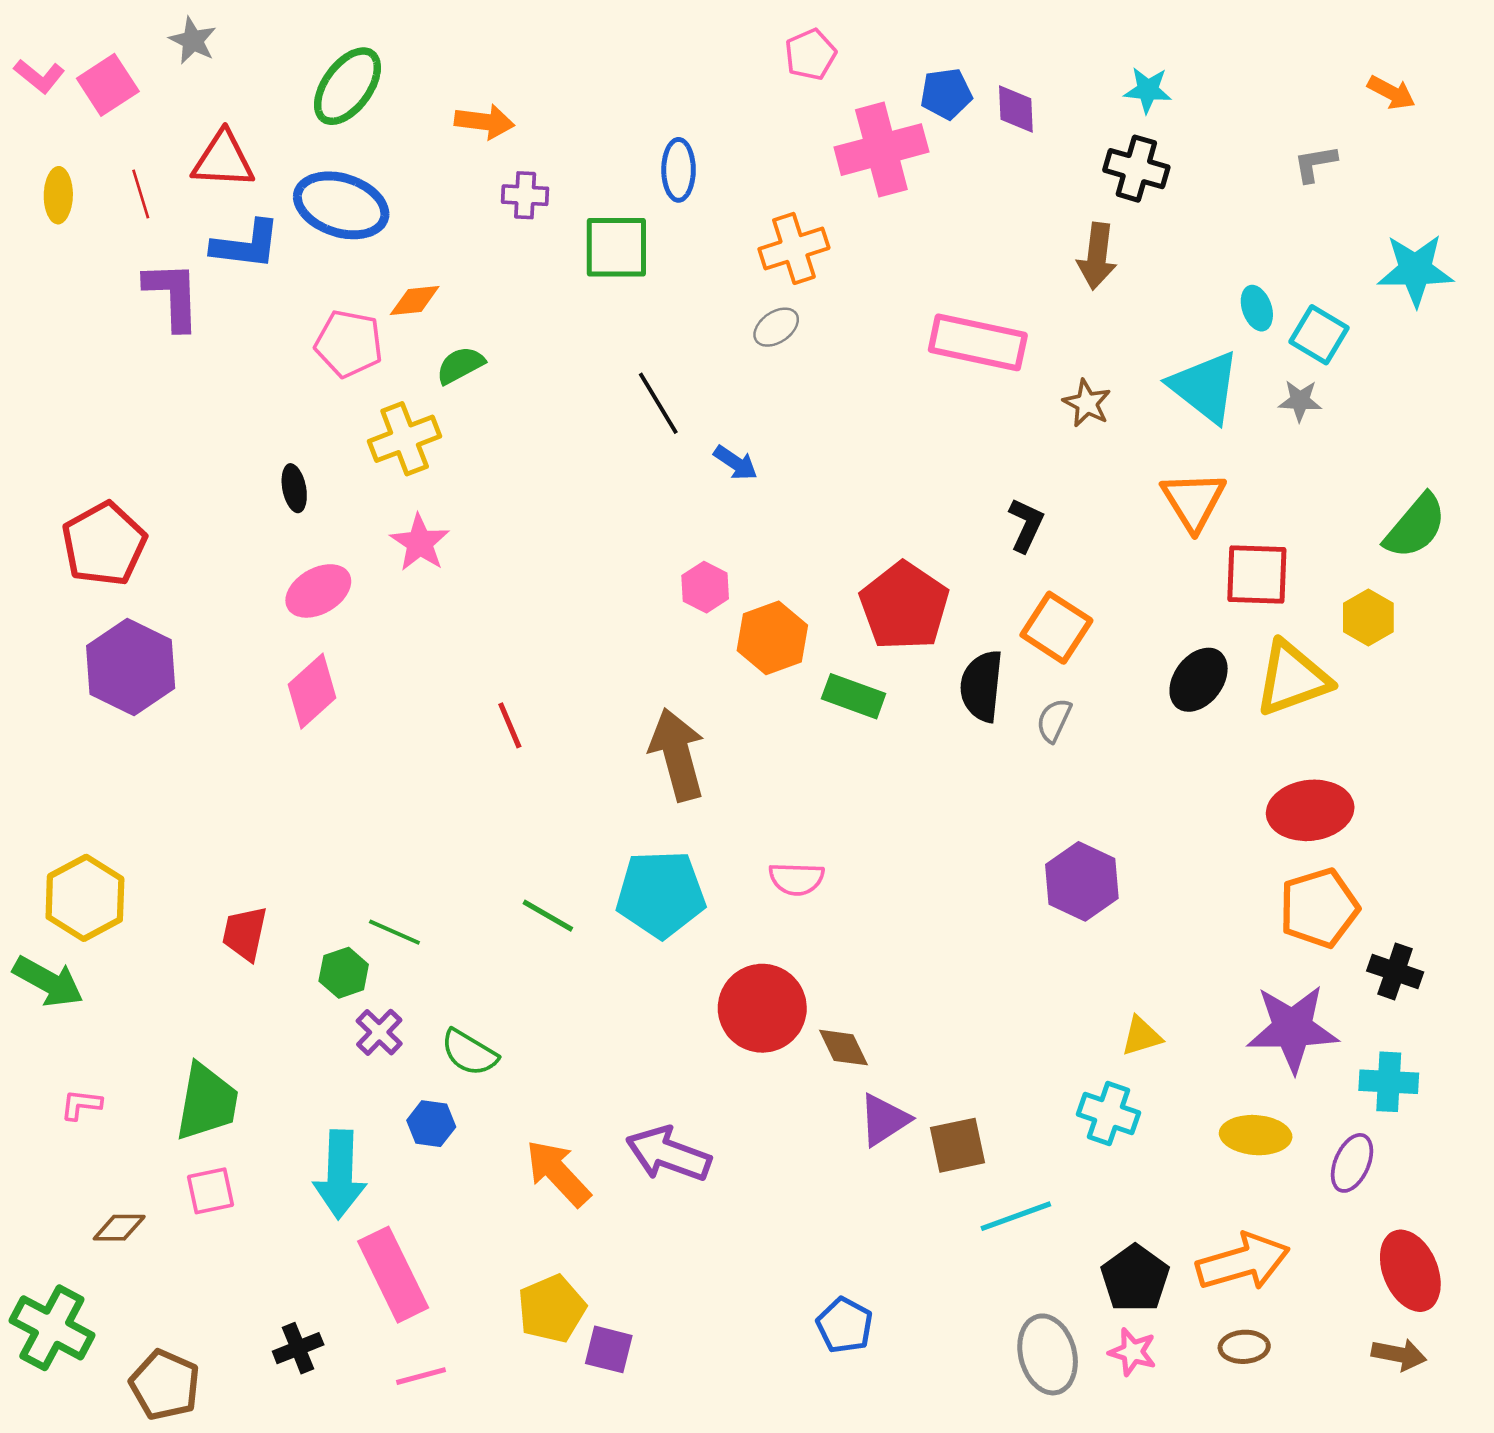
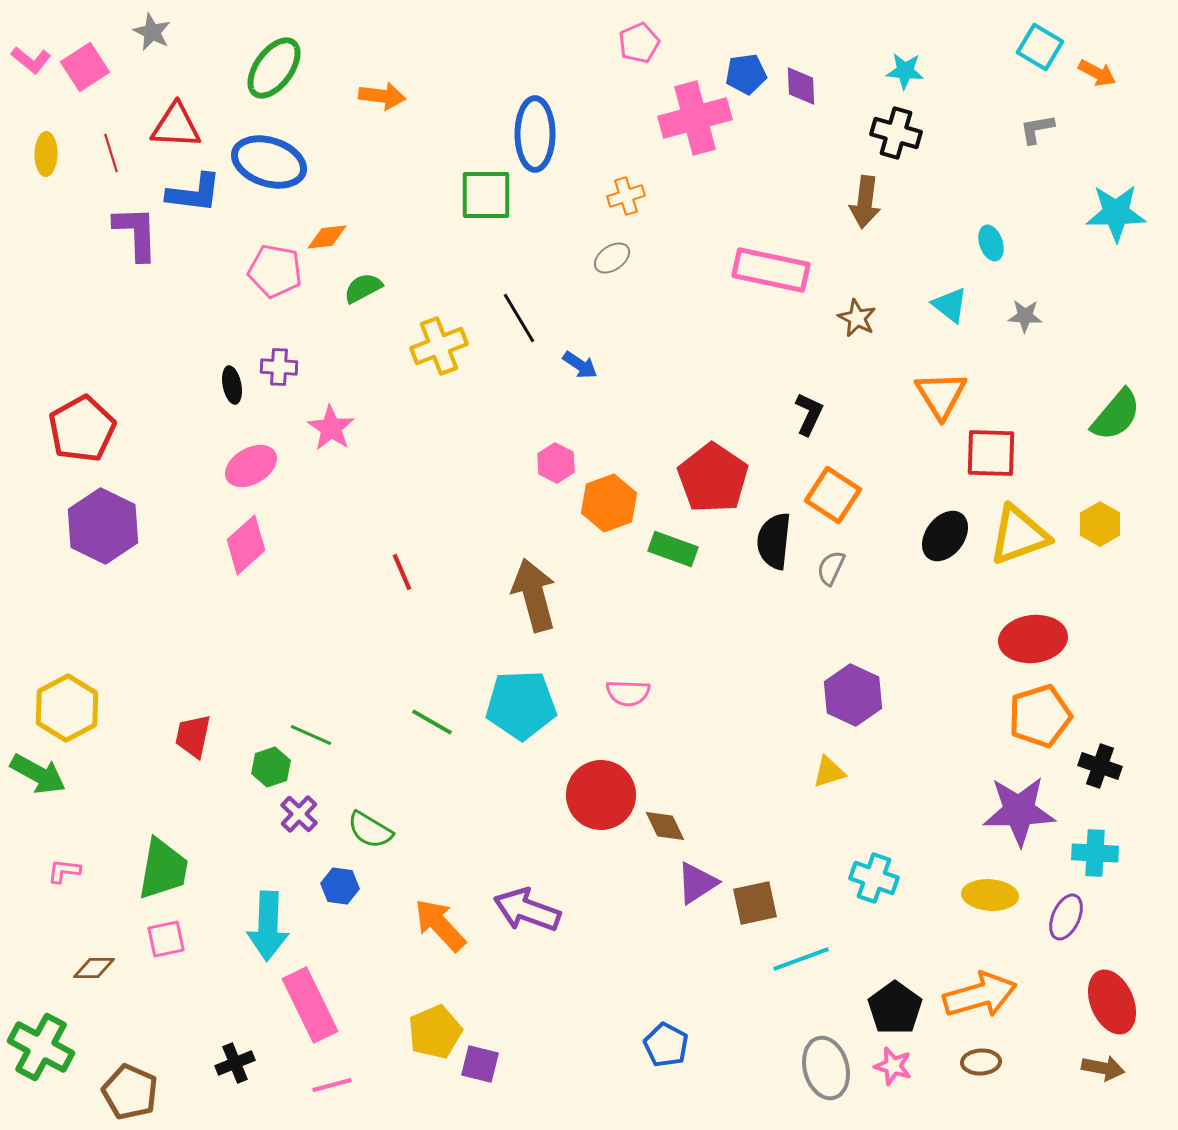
blue ellipse: (679, 170) -> (535, 134), size x1.5
purple cross: (525, 195) -> (279, 367), moved
orange cross: (794, 248) -> (626, 196), size x0.7
cyan square: (1319, 335) -> (1040, 47), moved
cyan triangle: (1205, 387) -> (950, 305), size x0.6
yellow cross: (405, 439) -> (439, 346), moved
yellow hexagon: (1368, 618) -> (1100, 524), moved
yellow triangle: (1141, 1036) -> (829, 772), moved

